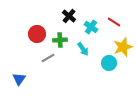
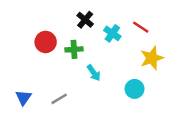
cyan arrow: (83, 49) -> (94, 73), moved
gray line: (48, 58) -> (59, 99), moved
cyan circle: (109, 63) -> (135, 89), moved

